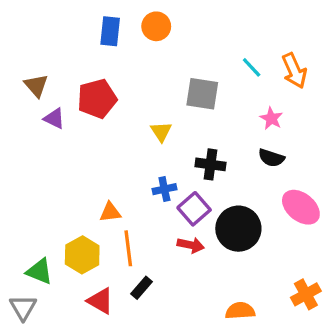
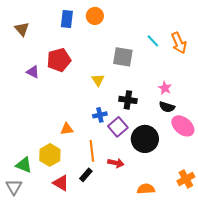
brown triangle: (36, 86) -> (22, 29), moved
pink star: (271, 118) -> (165, 88), moved
black semicircle: (271, 158) -> (167, 107), moved
red arrow: (191, 245) -> (116, 163), moved
orange line: (128, 248) -> (92, 151), moved

